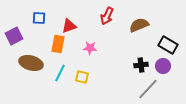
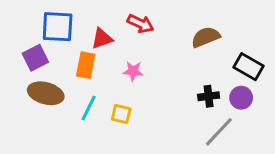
red arrow: (107, 16) -> (140, 24), moved, turned -90
blue square: (39, 18) -> (58, 27), size x1.6
purple square: (14, 36) -> (35, 58), moved

